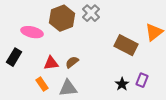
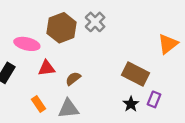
brown rectangle: (126, 45) -> (136, 74), moved
red triangle: (51, 63) -> (47, 68), moved

